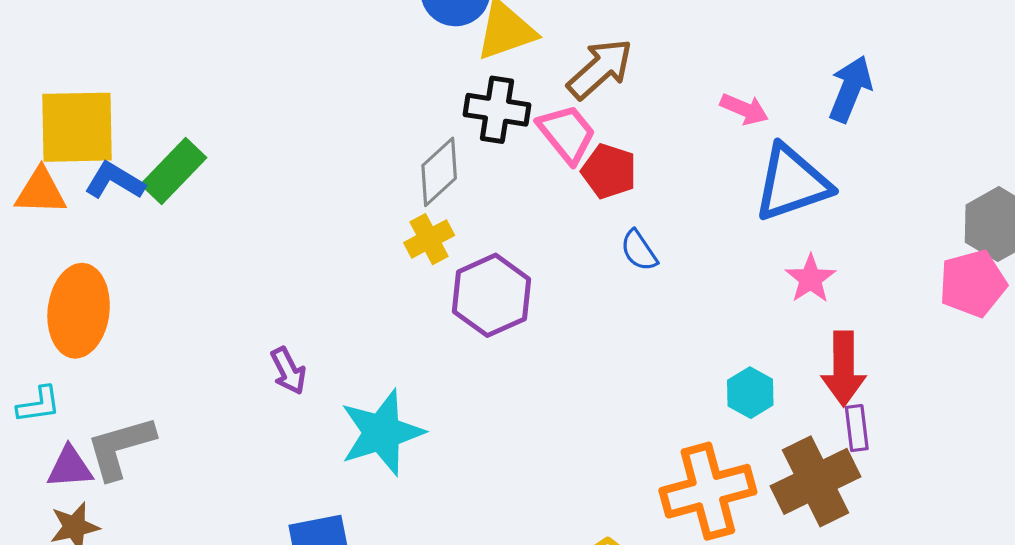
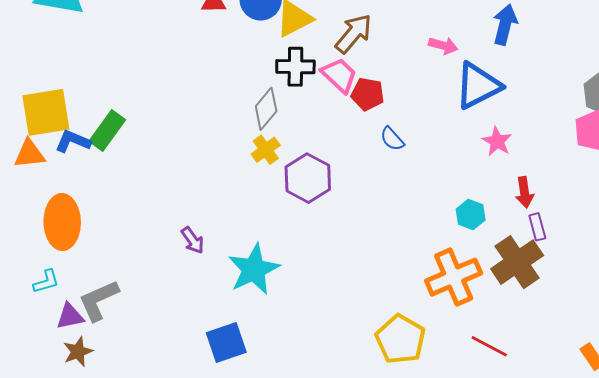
red arrow: (844, 369) -> (524, 192), size x0.7

